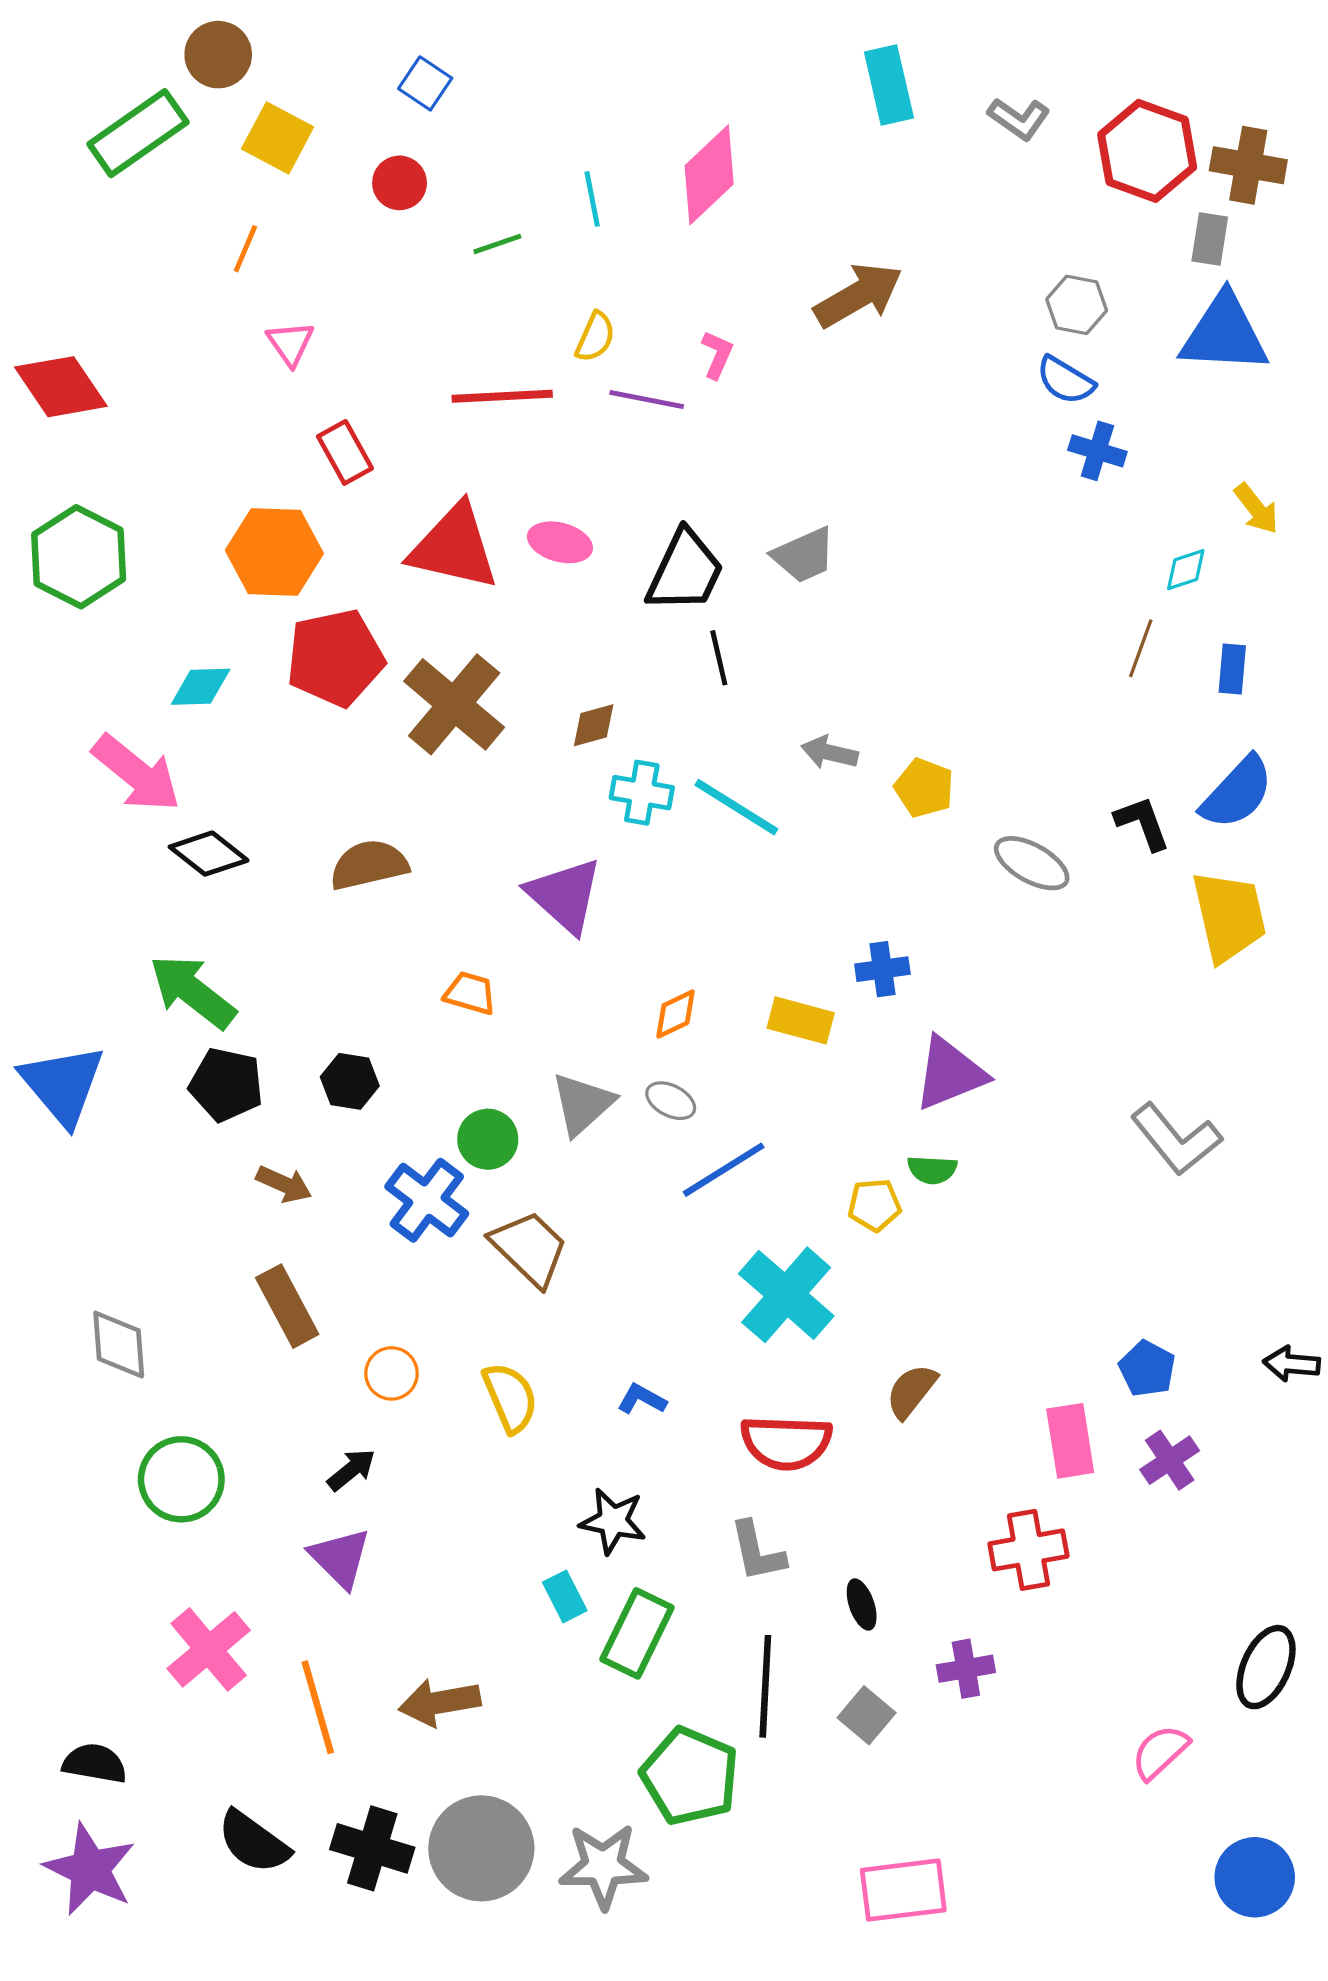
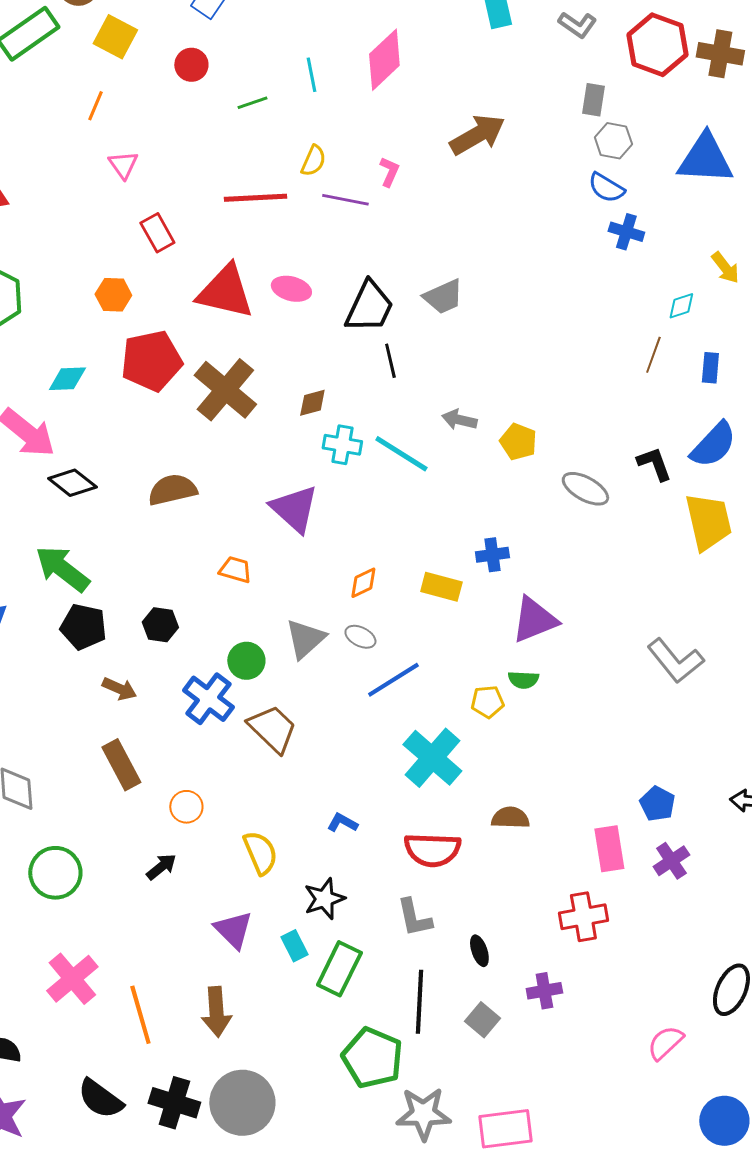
gray rectangle: (1210, 239) -> (593, 100), moved
orange hexagon: (274, 552) -> (113, 295), size x0.6
brown semicircle: (911, 1391) -> (510, 818), turned 54
yellow semicircle: (510, 1398) -> (260, 853), moved
black star: (613, 1521) -> (324, 899), turned -30
purple triangle: (340, 1558) -> (233, 930), moved
brown arrow: (440, 1702) -> (216, 1012), turned -84
gray star: (603, 1866) -> (423, 1114), moved

